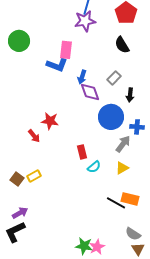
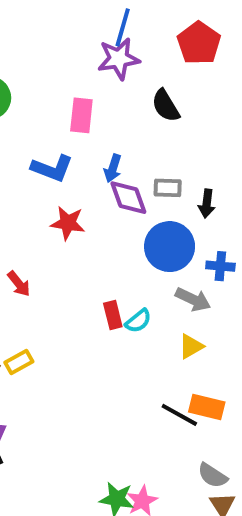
black semicircle: (122, 45) -> (166, 106), moved
blue L-shape: (57, 65) -> (52, 168), moved
gray rectangle: (114, 78) -> (168, 188), moved, turned 48
red star: (50, 121) -> (68, 223), moved
gray arrow: (123, 144) -> (193, 299), turned 78
cyan semicircle: (94, 167) -> (138, 321), moved

